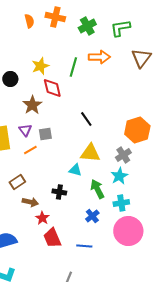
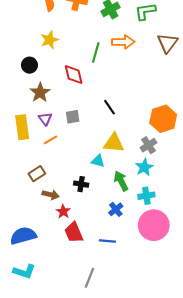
yellow star: (40, 66) -> (49, 40), moved
brown star: (32, 105) -> (40, 92), moved
gray square: (45, 134) -> (73, 117), moved

